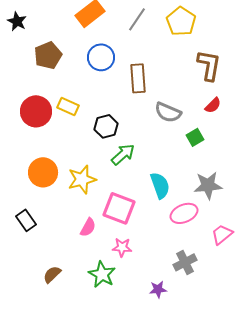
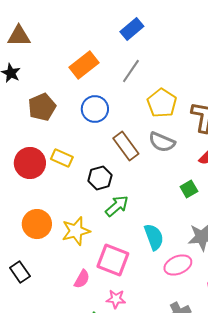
yellow pentagon: (181, 21) -> (162, 103), moved
brown rectangle: (138, 78) -> (126, 146), moved, turned -32
gray semicircle: (168, 112) -> (162, 142), moved

